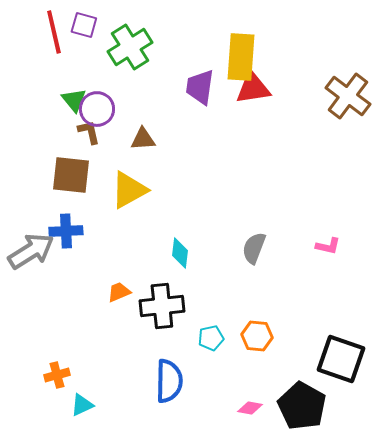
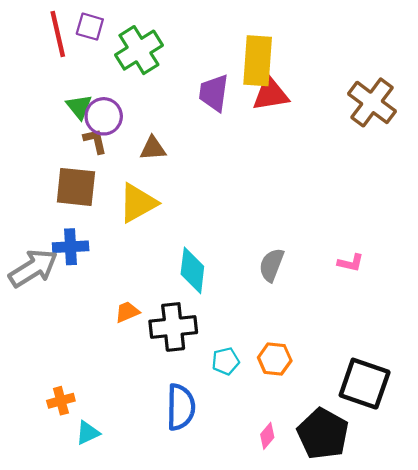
cyan diamond: (180, 253) -> (192, 270), size x1.4
pink diamond: (250, 408) -> (267, 436), turned -60

